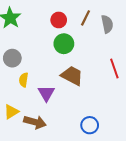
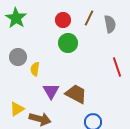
brown trapezoid: (72, 76) -> (76, 94), moved
yellow semicircle: (24, 80) -> (35, 69), moved

